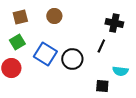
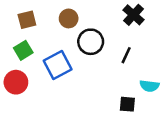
black cross: (114, 23) -> (134, 15), moved, turned 30
blue square: (45, 54) -> (58, 65), turned 30
black circle: (72, 59) -> (91, 42), moved

